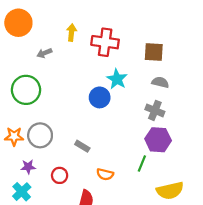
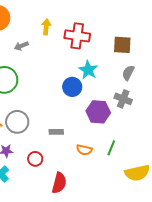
gray semicircle: (160, 82) -> (128, 73), turned -77
purple hexagon: (158, 140) -> (98, 112), moved
gray rectangle: (82, 146) -> (56, 132), turned -32
orange semicircle: (105, 174) -> (84, 150), moved

